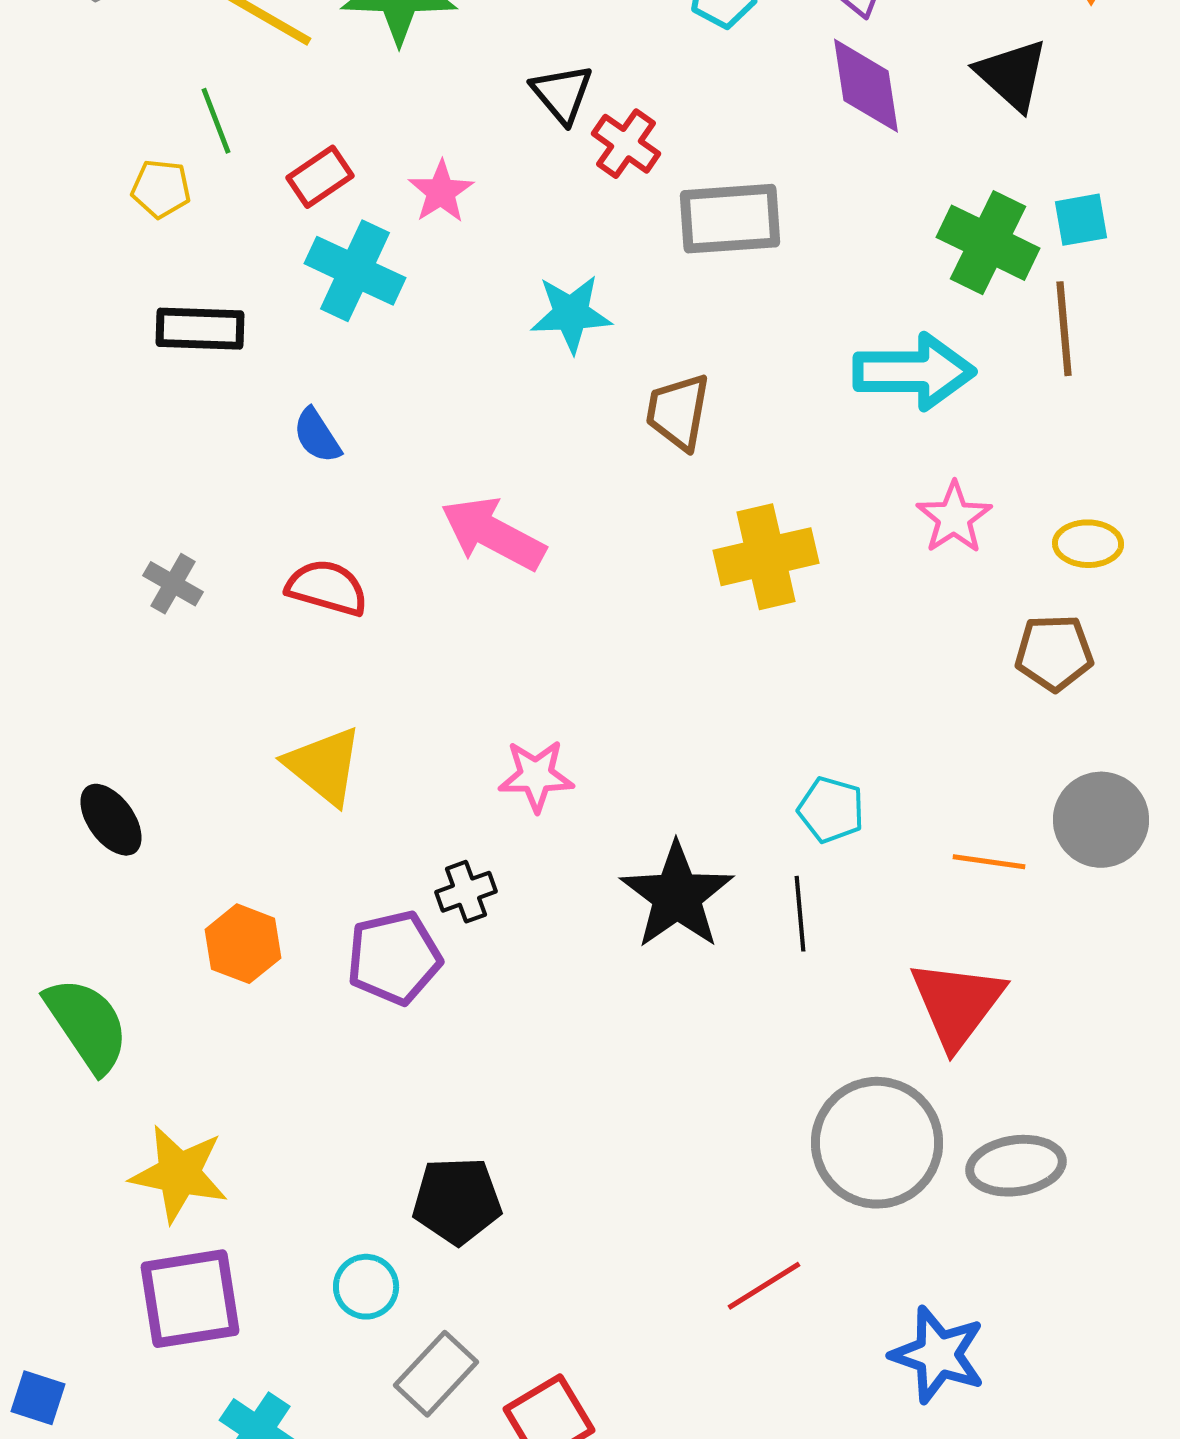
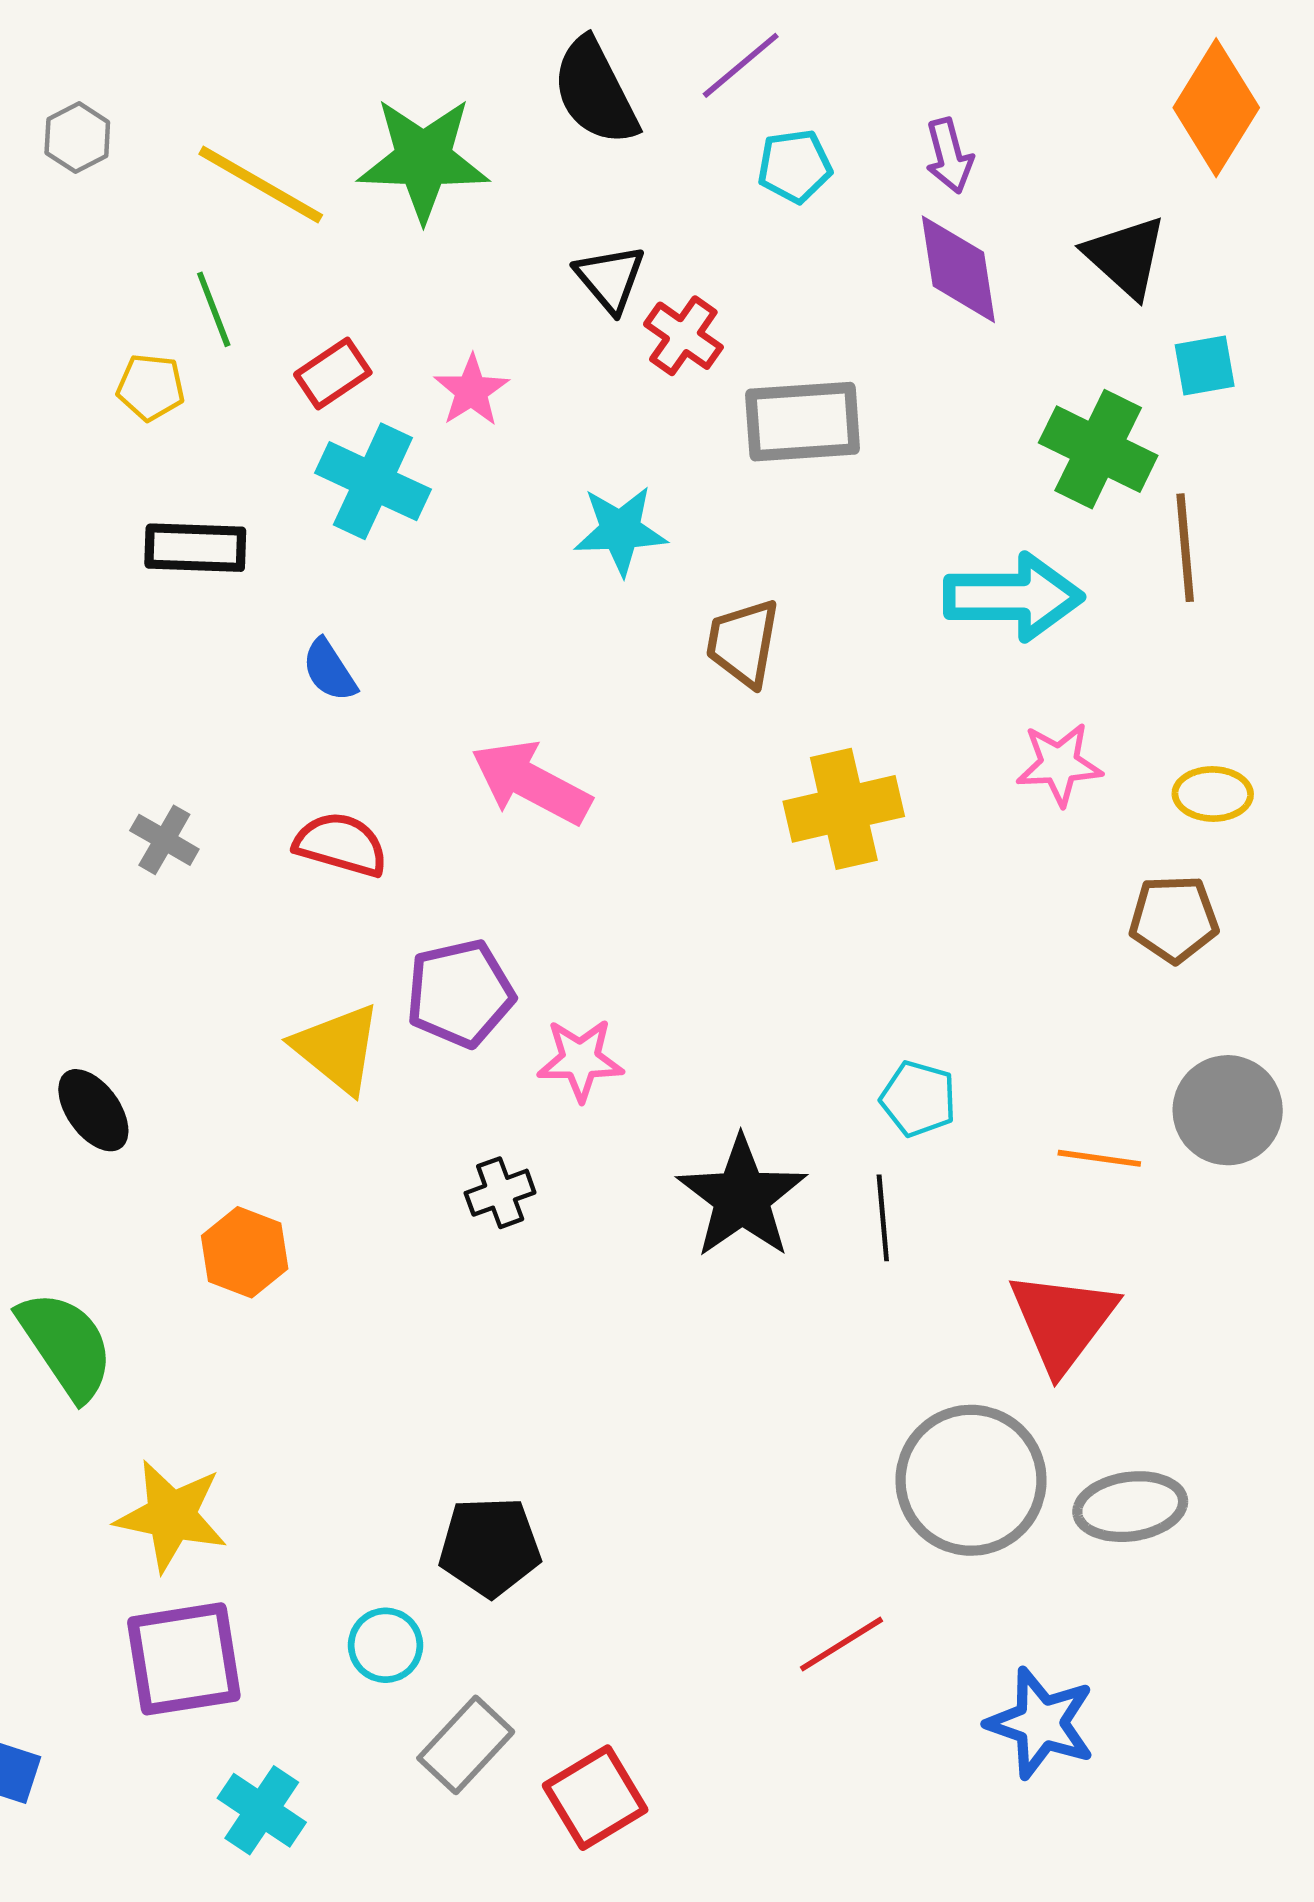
cyan square: (1081, 220) -> (1205, 365), moved
pink star: (954, 518) -> (1059, 764), turned 30
purple pentagon: (394, 958) -> (460, 993), moved

